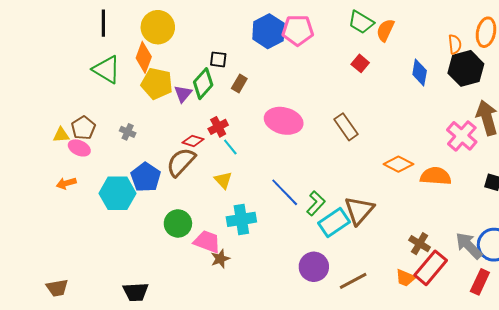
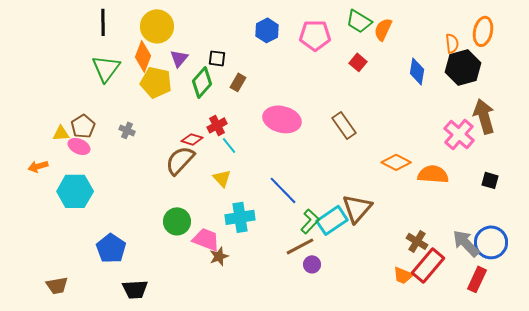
pink pentagon: (298, 30) -> (315, 35), moved
blue hexagon: (269, 31) -> (267, 30), size x0.7
green triangle: (106, 69) -> (106, 68), turned 36
purple triangle: (183, 94) -> (179, 58), moved
blue pentagon: (146, 177) -> (111, 248), moved
orange arrow: (66, 183) -> (38, 166), moved
cyan hexagon: (118, 193) -> (75, 191), moved
green L-shape: (316, 203) -> (310, 221), moved
purple circle: (314, 267) -> (312, 264), size x0.6
brown line: (353, 281) -> (300, 246), moved

